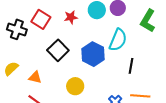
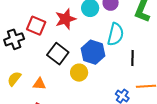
red star: (71, 17) -> (66, 19), size x1.5
black cross: (17, 29) -> (14, 39), turned -30
yellow circle: (75, 86) -> (79, 73), moved

